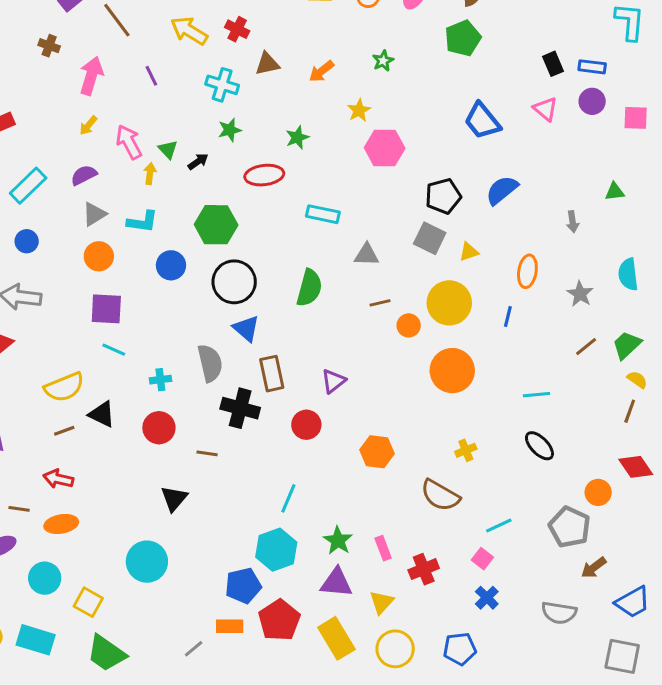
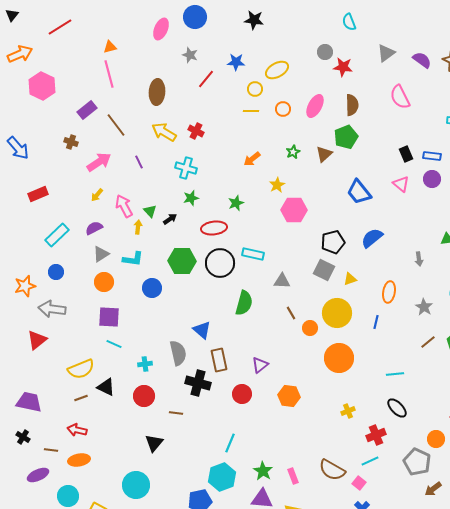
brown triangle: (267, 64) -> (324, 154), moved, turned -30
pink arrow: (91, 76) -> (99, 162), turned 40
black circle: (234, 282) -> (220, 263), moved
brown line: (380, 303) -> (291, 313), turned 72
orange hexagon: (377, 452) -> (289, 396), moved
brown semicircle: (440, 495) -> (332, 470), moved
red cross: (424, 569) -> (376, 435), moved

